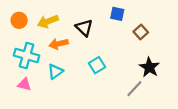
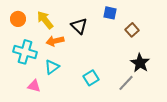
yellow arrow: (48, 21) -> (45, 20), turned 72
cyan square: (97, 65) -> (91, 78), moved
pink triangle: (24, 84) -> (34, 86), moved

